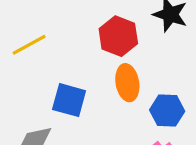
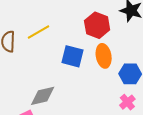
blue square: (69, 100) -> (73, 56), moved

